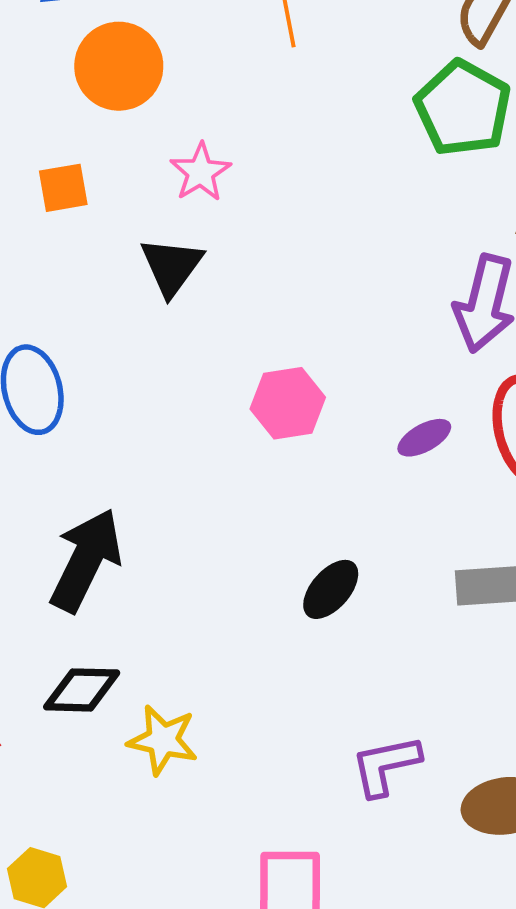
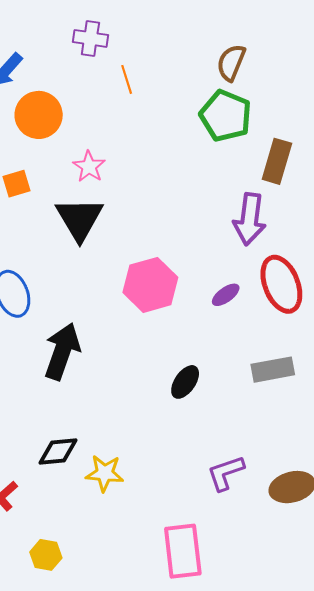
black triangle: (172, 266) -> (79, 219), size x1.4
pink hexagon: (288, 403) -> (150, 285), size x1.4
black arrow: (86, 560) -> (62, 351), moved

